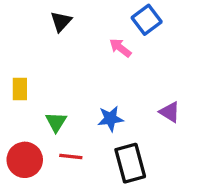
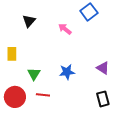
black triangle: (61, 21) -> (29, 21), moved
pink arrow: (120, 48) -> (65, 29), moved
black rectangle: (130, 163) -> (103, 99), moved, size x0.7

